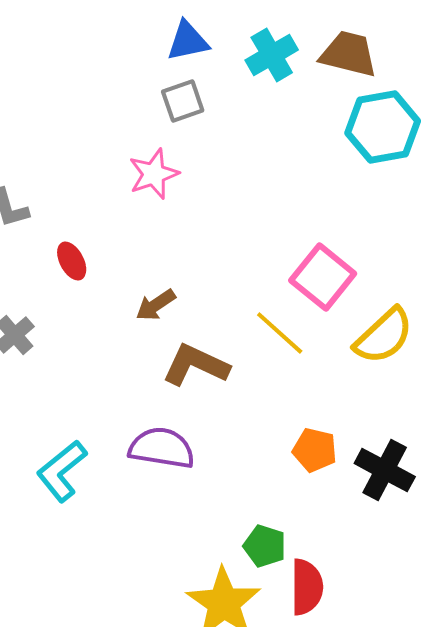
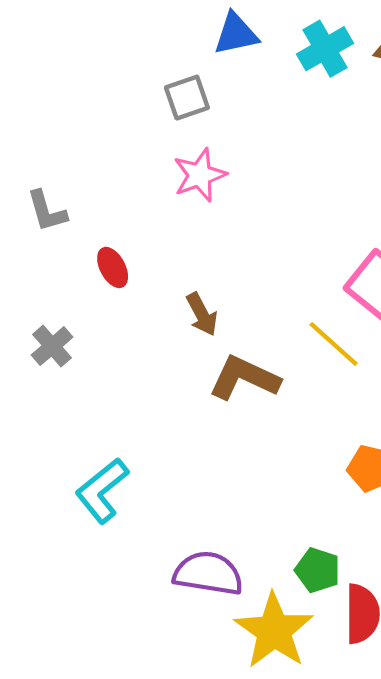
gray square: (183, 101) -> (187, 98), moved
brown arrow: (156, 305) -> (202, 314), turned -84
purple semicircle: (162, 448) -> (208, 573), moved

